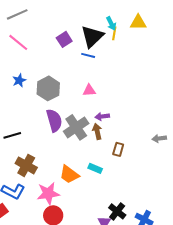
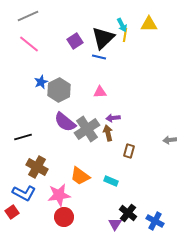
blue star: (19, 80) -> (41, 82), moved
purple semicircle: (54, 120) -> (65, 122), turned 145
cyan rectangle: (95, 168) -> (111, 181), moved

